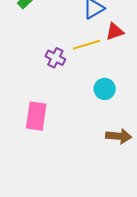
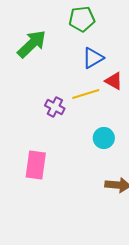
red triangle: (115, 32) -> (114, 81), turned 48

